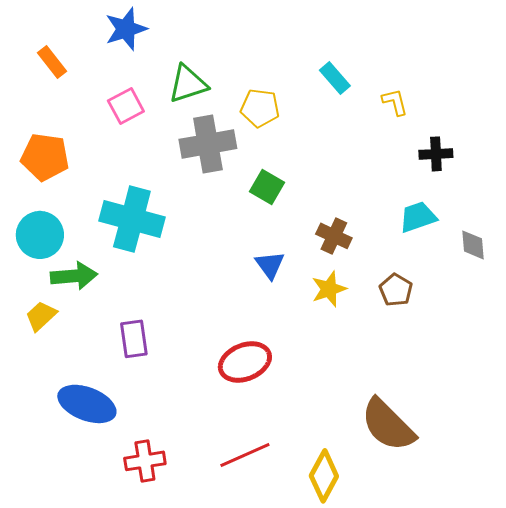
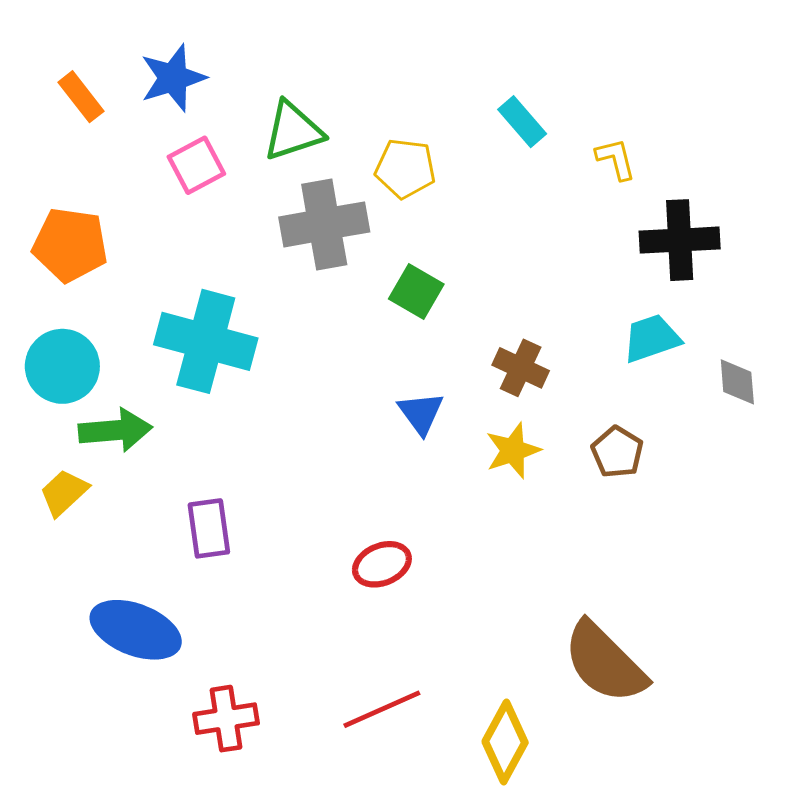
blue star: (126, 29) -> (173, 78), moved
black cross: (436, 154) -> (680, 240), size x1.5
red ellipse: (245, 362) -> (382, 564), size x0.7

